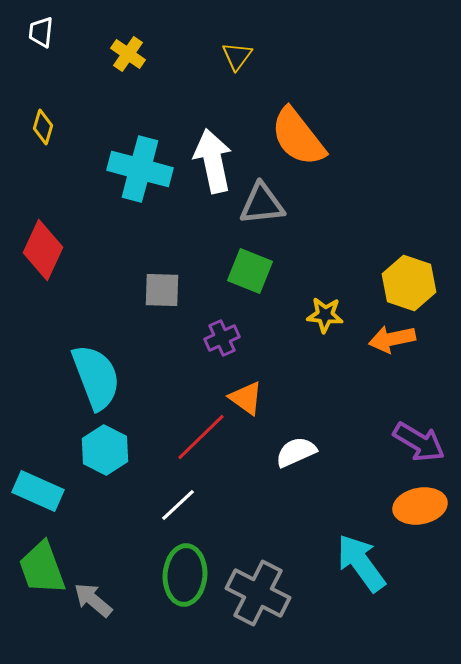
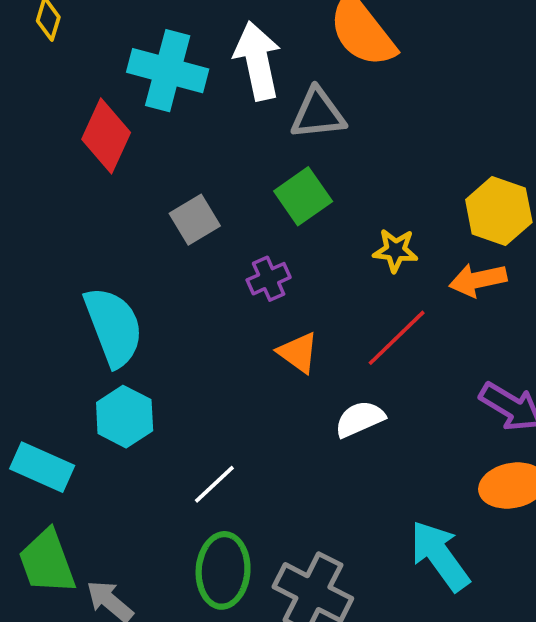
red diamond: (43, 250) -> (106, 136), moved
green square: (250, 271) -> (303, 196), turned 33
gray square: (162, 290) -> (195, 220), turned -33
red line: (201, 437) -> (397, 338), moved

